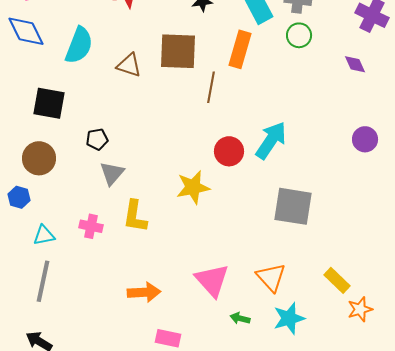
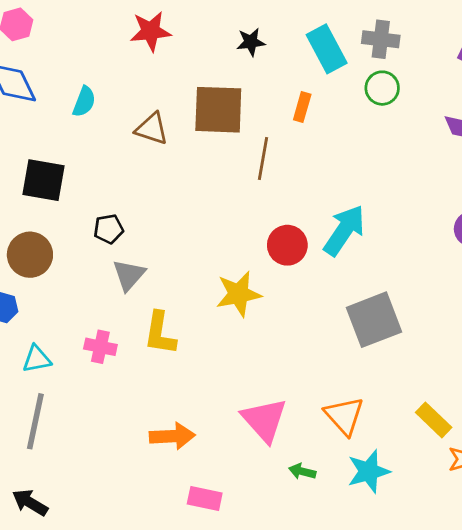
cyan semicircle: (79, 45) -> (84, 102), size x0.6
orange rectangle: (240, 49) -> (302, 107), size x0.6
gray square: (293, 206) -> (374, 320), turned -30

